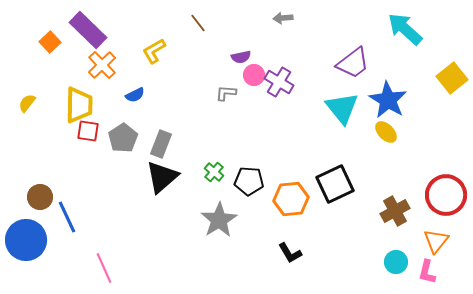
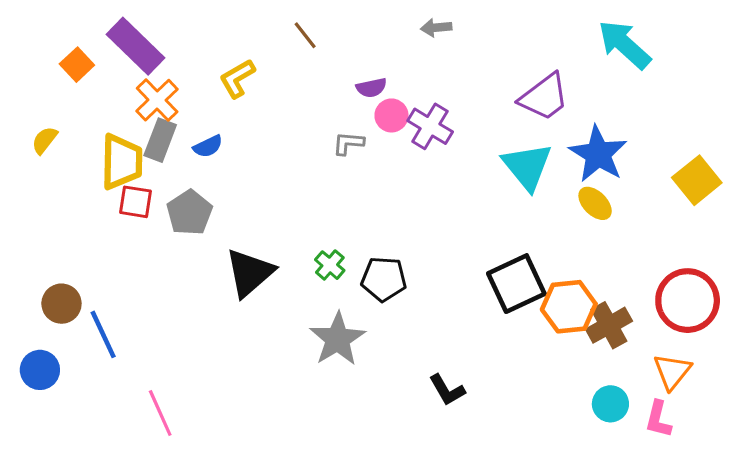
yellow square: (452, 78) -> (697, 180), moved
yellow semicircle: (27, 103) -> (45, 140), moved
gray rectangle: (161, 144) -> (160, 140), moved
orange hexagon: (291, 199) -> (569, 307), moved
blue circle: (26, 240) -> (40, 370), size x0.6

